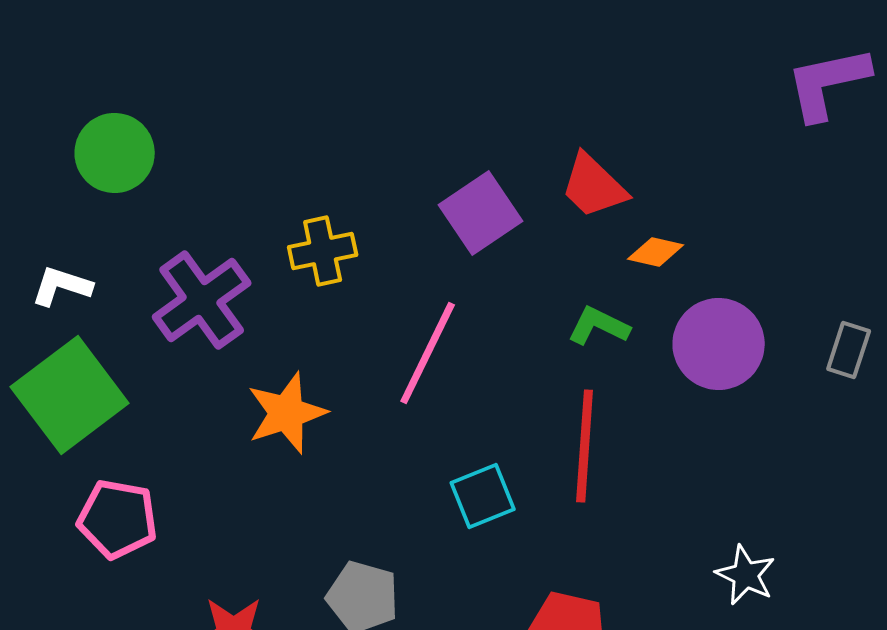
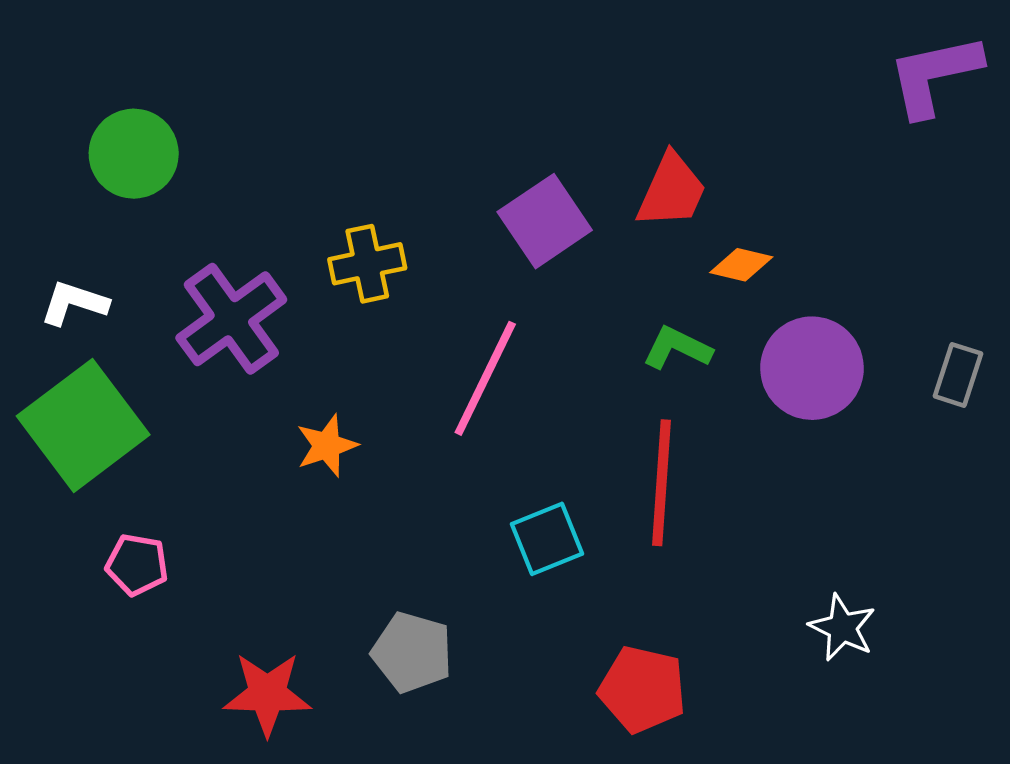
red trapezoid: (594, 186) -> (672, 191), turned -110
orange star: (287, 413) -> (327, 446), size x0.7
pink pentagon: (118, 519) -> (137, 565), size x0.7

